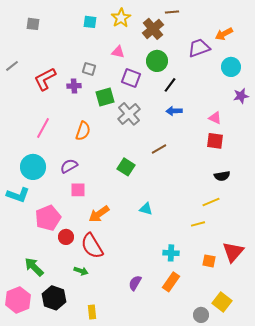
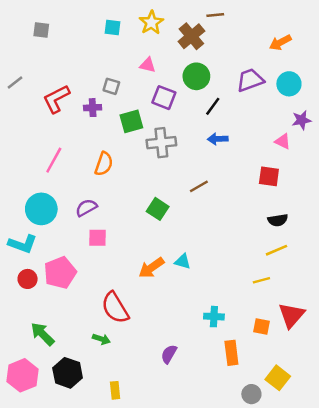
purple trapezoid: (199, 48) -> (250, 80), moved
gray cross: (129, 114) -> (161, 143), turned 35
pink triangle: (215, 118) -> (283, 141), moved
yellow line: (211, 202) -> (276, 250), moved
orange arrow: (99, 214) -> (151, 268), moved
yellow line: (198, 224) -> (261, 280), moved
red circle: (66, 237) -> (28, 279), moved
orange rectangle: (171, 282) -> (231, 353), moved, turned -42

